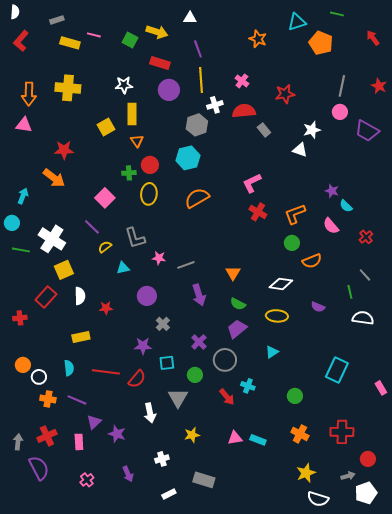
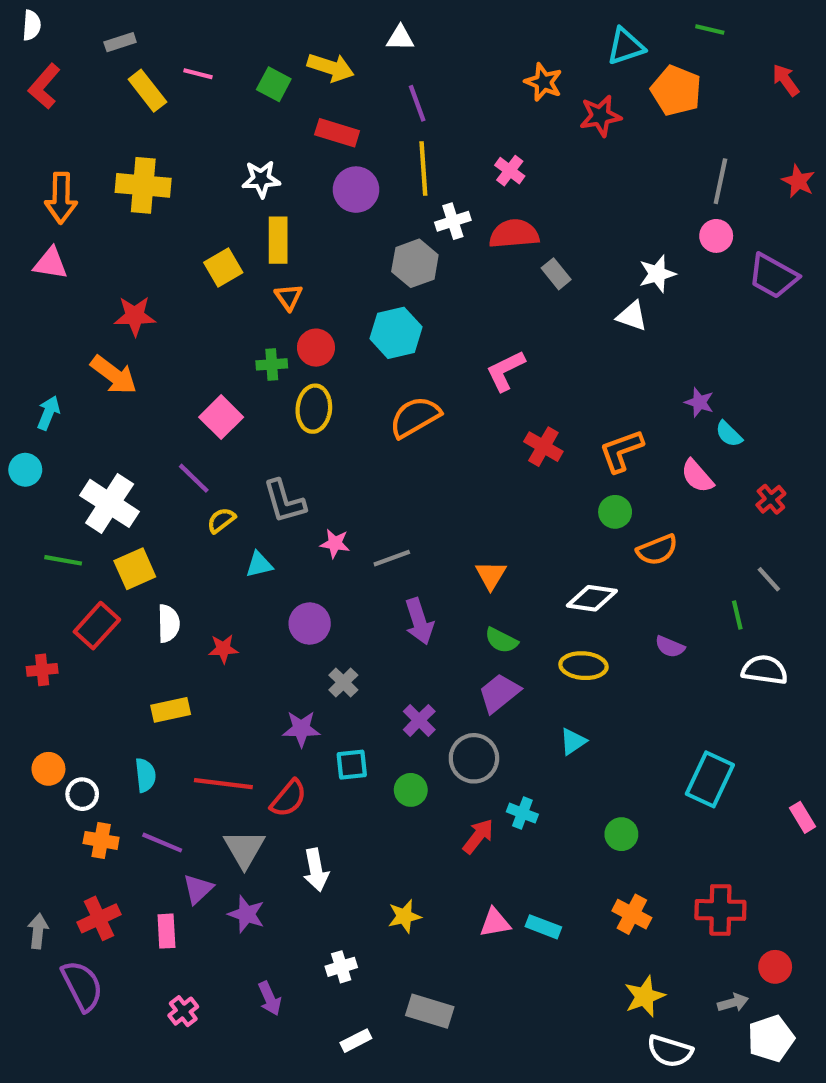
yellow rectangle: (70, 43) -> (147, 91), turned 36
red star: (285, 94) -> (600, 116), moved
pink L-shape: (252, 183) -> (506, 371), moved
green line: (21, 250) -> (63, 560), moved
red arrow: (227, 397) -> (478, 836), turned -102
gray triangle: (178, 398) -> (244, 849), moved

